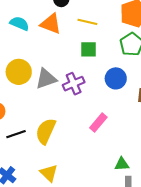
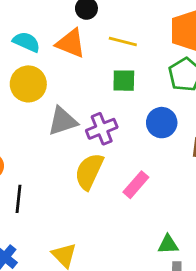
yellow circle: (19, 72) -> (28, 84), moved
yellow semicircle: (46, 131) -> (89, 171), moved
black line: (16, 134) -> (19, 199), turned -66

